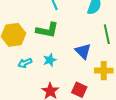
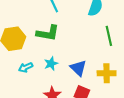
blue triangle: (83, 51) -> (78, 68), moved

